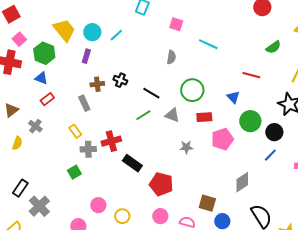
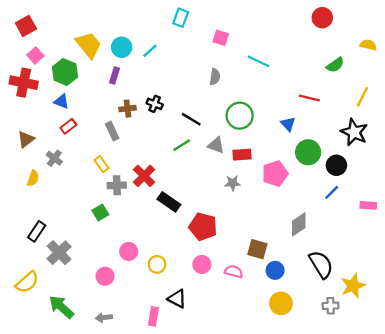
red rectangle: (204, 117) -> (242, 155), moved
red cross: (111, 141) -> (144, 176), turned -30

